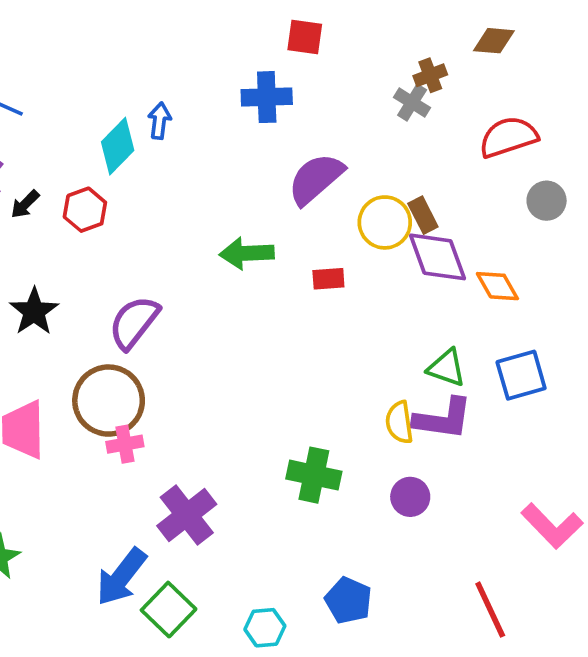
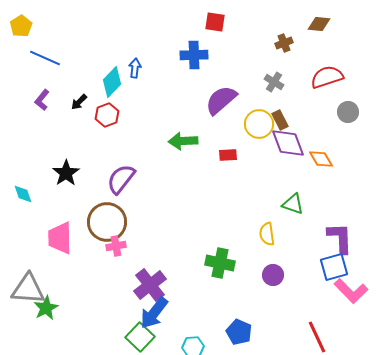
gray cross: (412, 103) -> (274, 82), moved
black arrow: (25, 204) -> (79, 102), moved
red hexagon: (85, 210) -> (107, 115), moved
blue square: (521, 375) -> (334, 267), moved
purple L-shape: (443, 419) -> (340, 238), moved, turned -100
blue arrow: (121, 577) -> (154, 313), moved

